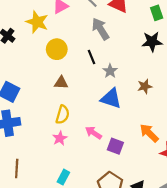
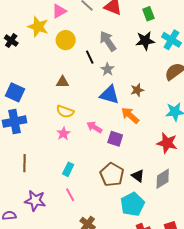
gray arrow: (100, 29) -> (108, 41), moved
yellow circle: (57, 49) -> (66, 40), moved
brown star: (145, 86) -> (137, 90), moved
yellow semicircle: (63, 115) -> (65, 112), turned 96
orange arrow: (149, 133) -> (130, 115), moved

